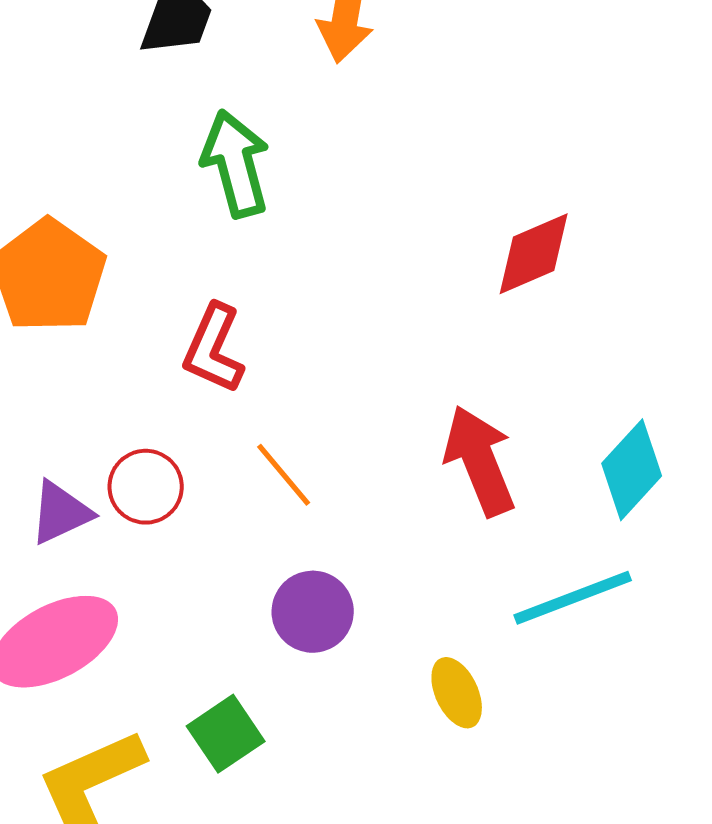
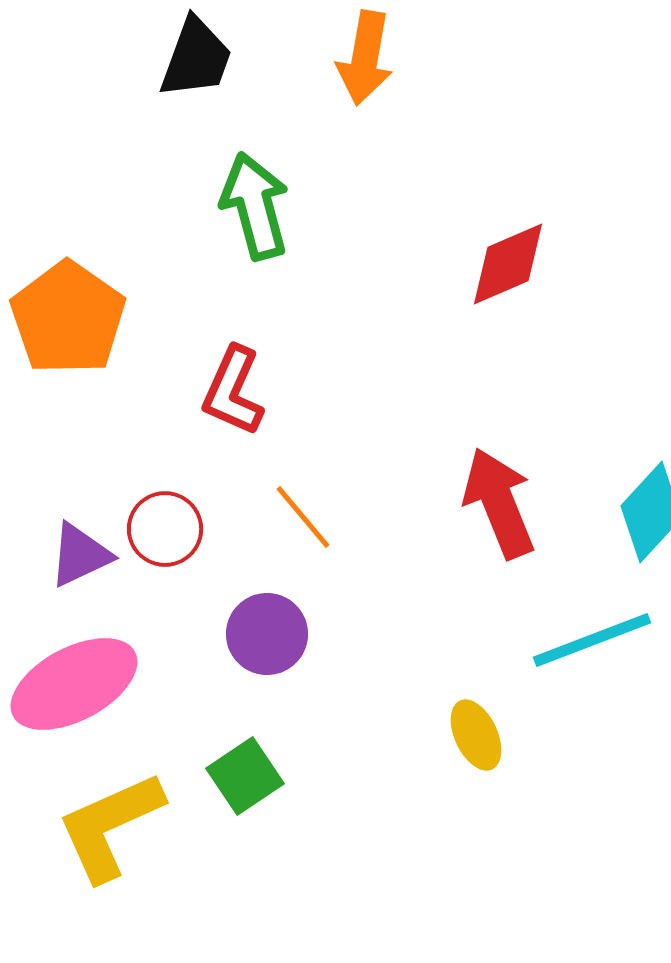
red diamond: (534, 254) -> (508, 264), moved
purple circle: (313, 612) -> (267, 634), moved

